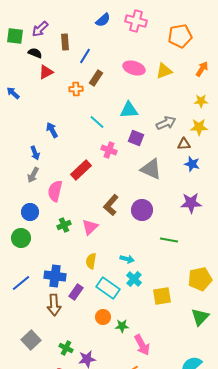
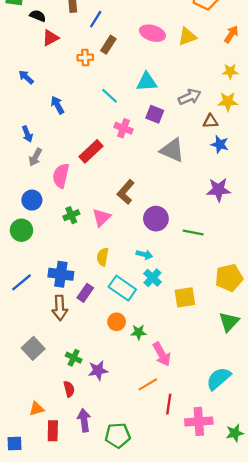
blue arrow: (13, 93) -> (26, 77), moved
blue arrow: (35, 153) -> (27, 134), moved
purple circle: (142, 210) -> (156, 219), moved

